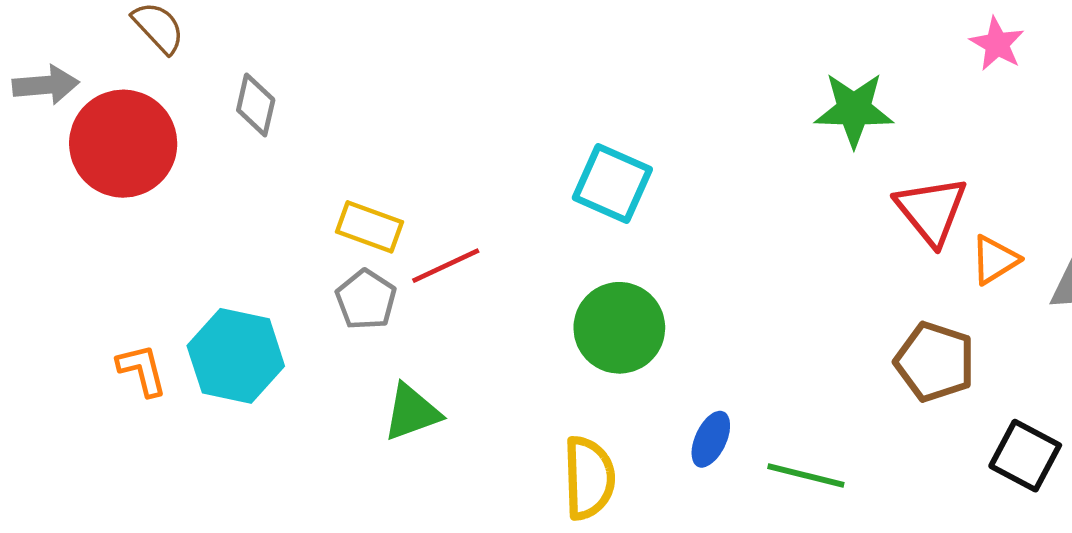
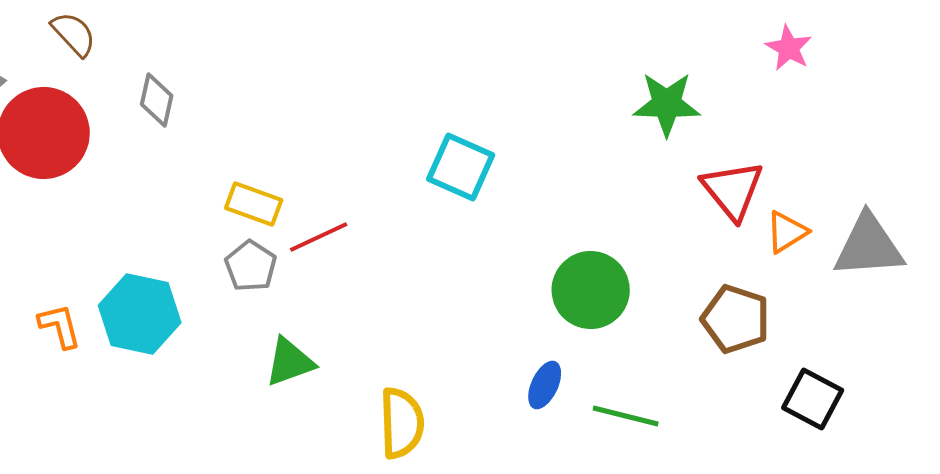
green circle: (619, 328) -> (591, 290), moved
yellow semicircle: (589, 478) -> (402, 423), moved

